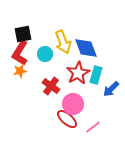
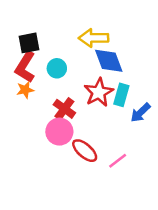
yellow arrow: (63, 42) -> (94, 38), moved, turned 110
pink circle: (73, 104) -> (59, 132), moved

